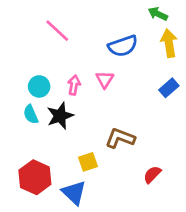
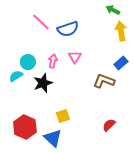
blue semicircle: (123, 46) -> (68, 29), moved
cyan semicircle: (31, 114) -> (16, 76), moved, turned 80
brown L-shape: (120, 138) -> (104, 81), moved

